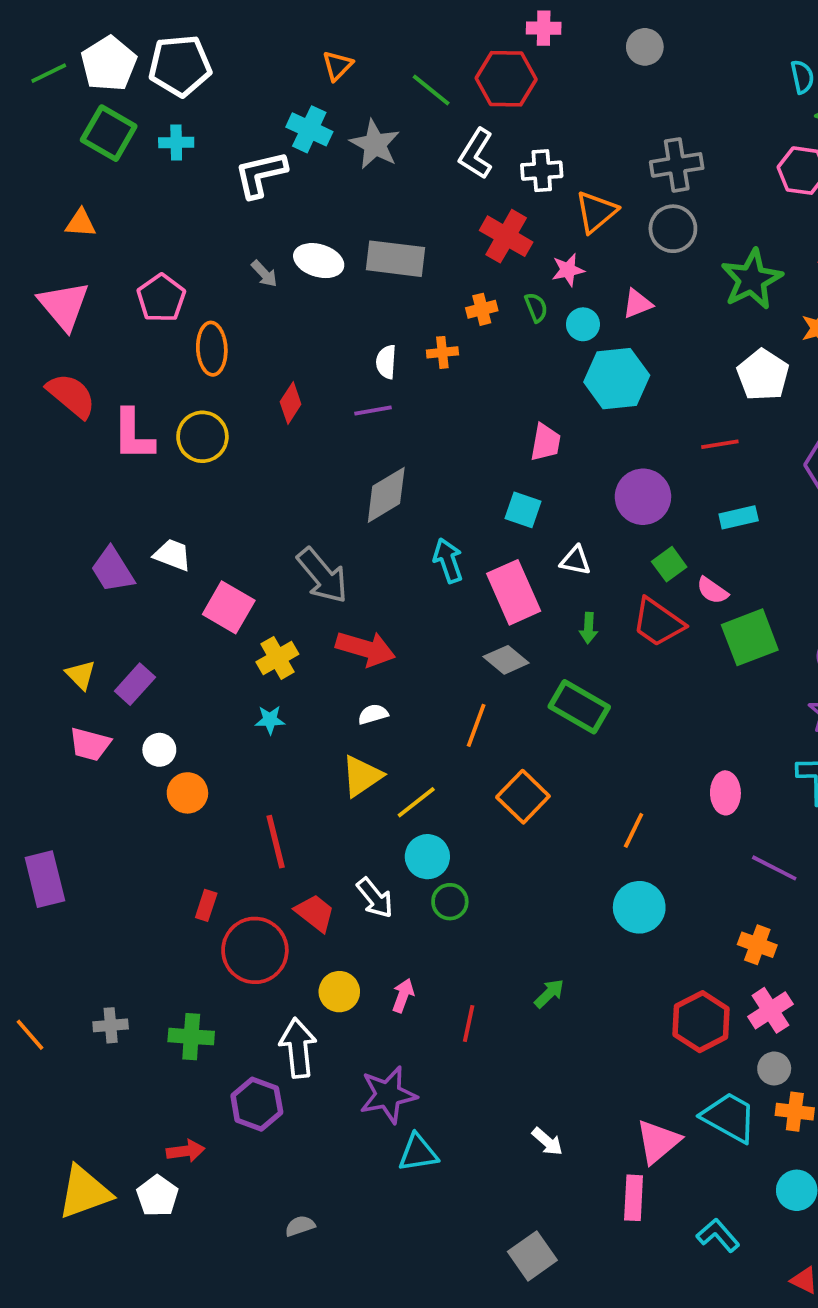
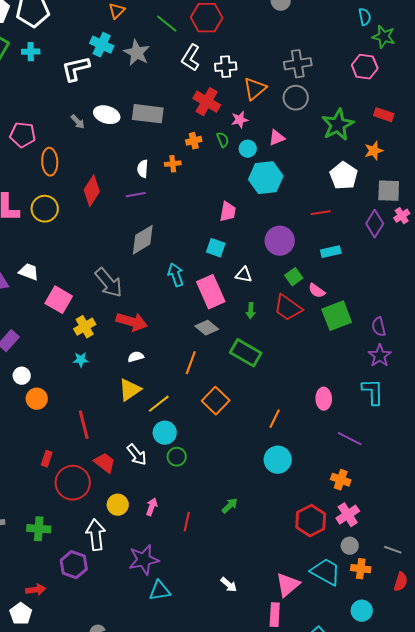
pink pentagon: (161, 298) -> (23, 135), turned -30
red diamond: (291, 403) -> (92, 191), size x1.4

